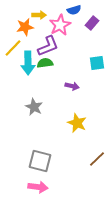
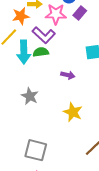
purple rectangle: (92, 23) -> (80, 13), moved
pink star: (60, 25) -> (56, 14), turned 30
purple L-shape: (48, 46) -> (44, 35), turned 65

